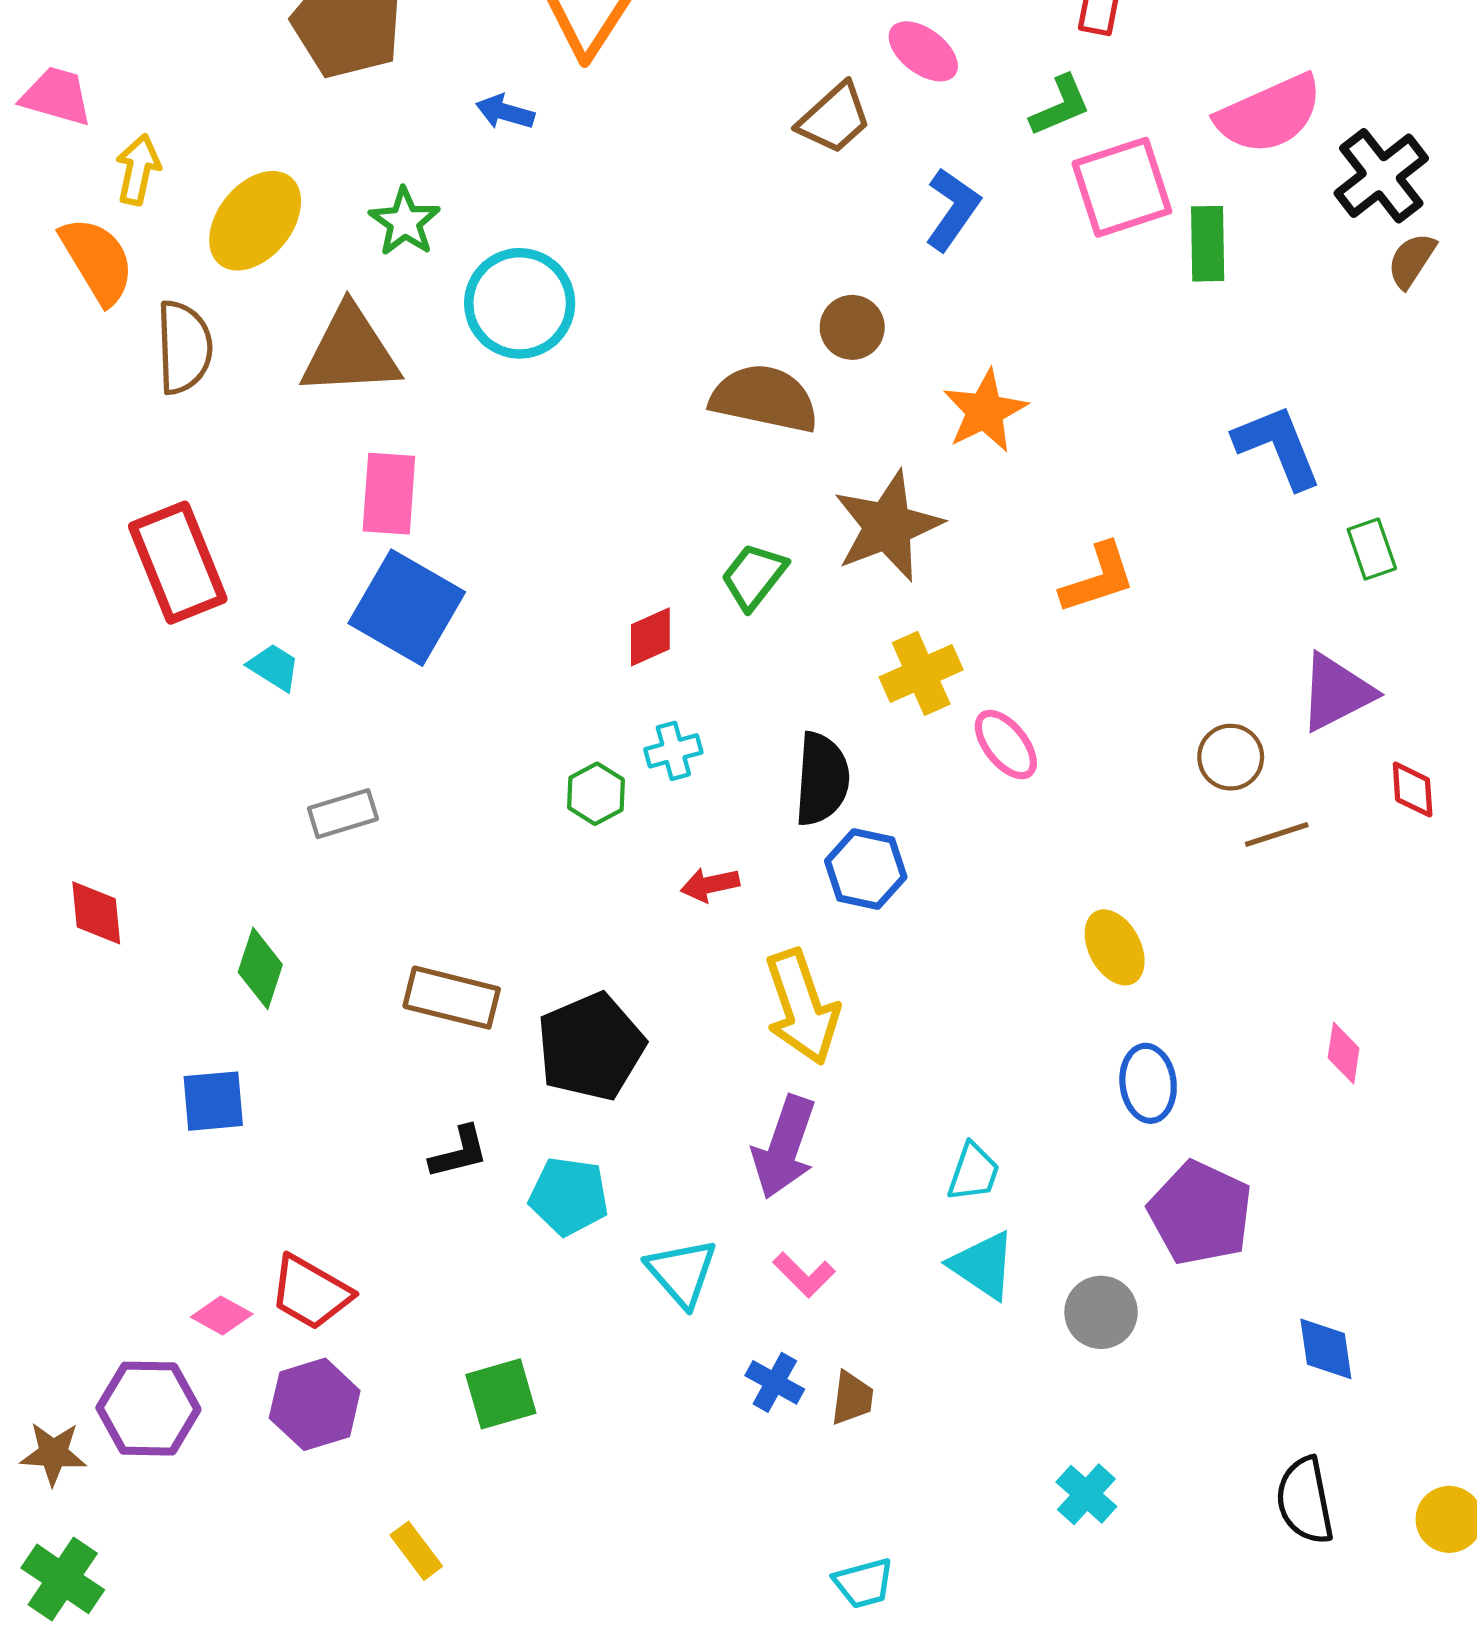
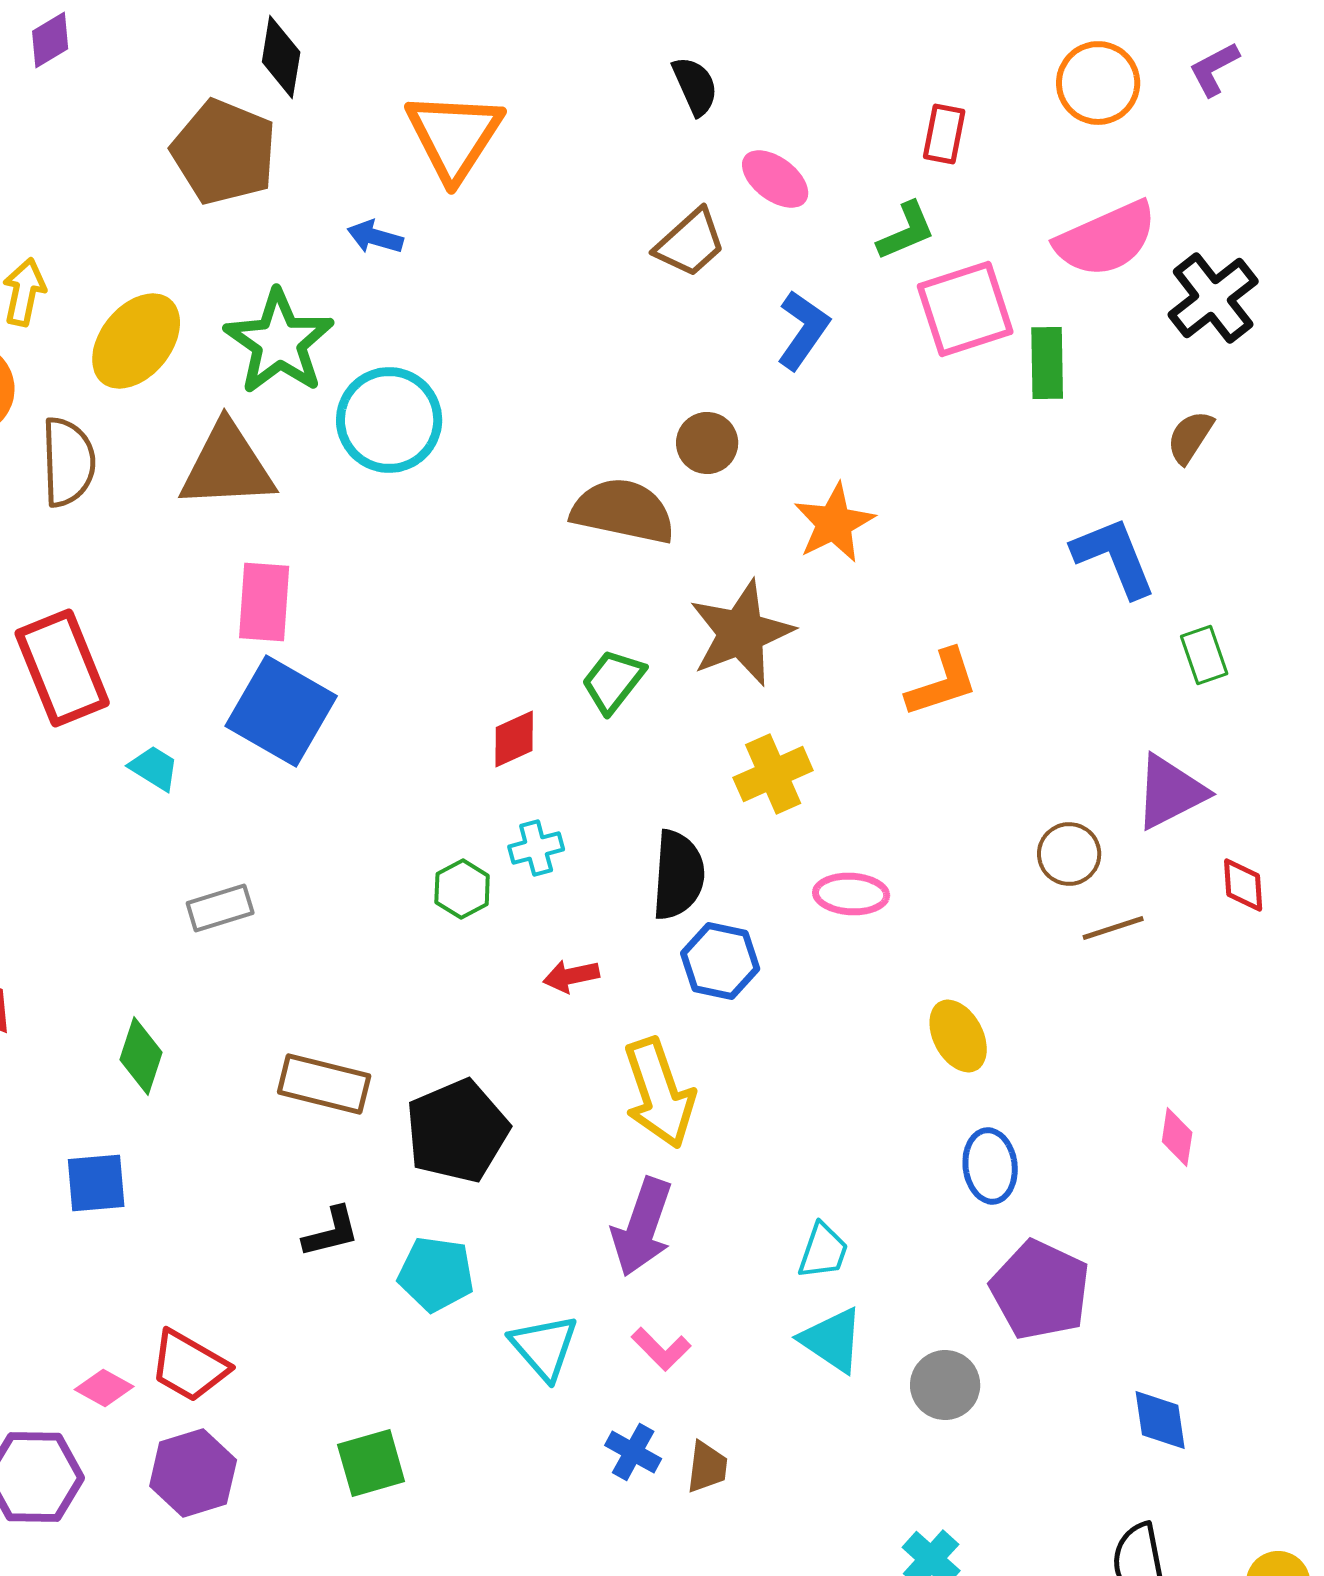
green star: (405, 222) -> (279, 342), size x1.6
brown semicircle: (1412, 260) -> (1190, 437), moved
pink ellipse: (1006, 745) -> (851, 894), moved, turned -48

